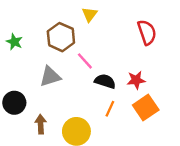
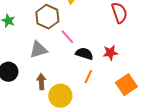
orange square: (146, 107) -> (126, 85), moved
brown arrow: (41, 124) -> (41, 82), moved

